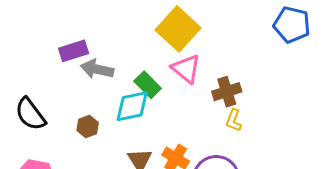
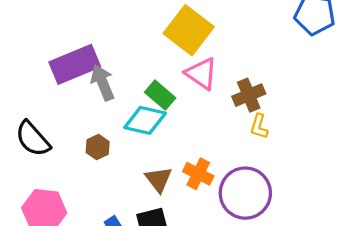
purple rectangle: (74, 51) -> (75, 64), size x1.5
gray arrow: (97, 69) -> (103, 83), turned 60
cyan diamond: (132, 106) -> (145, 120), turned 30

